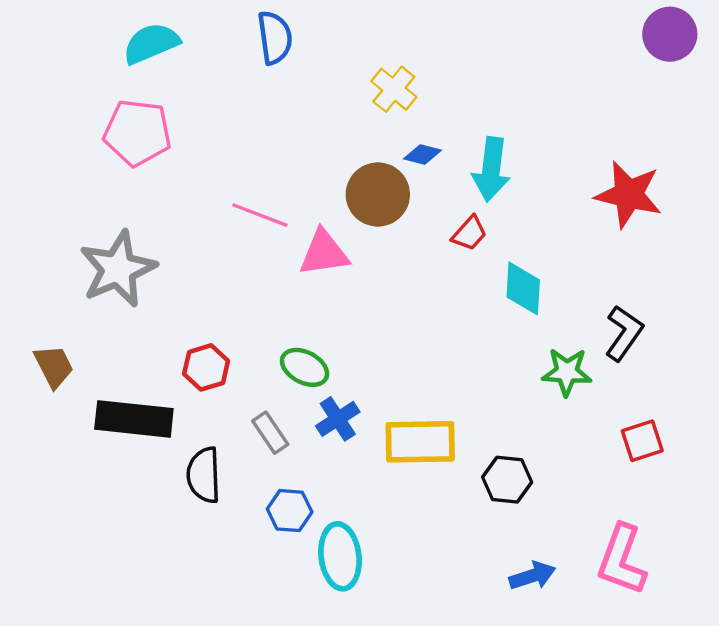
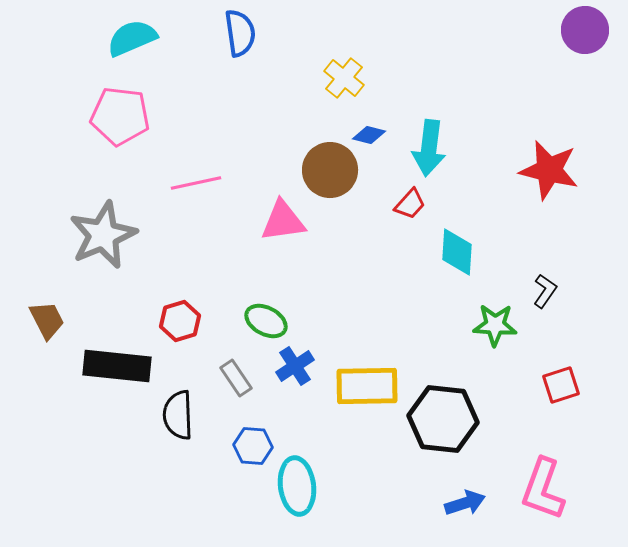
pink line: (260, 215) -> (196, 183), moved, turned -33
black L-shape: (624, 333) -> (545, 291), size x0.7
black hexagon: (507, 480) -> (443, 419), size x1.6

